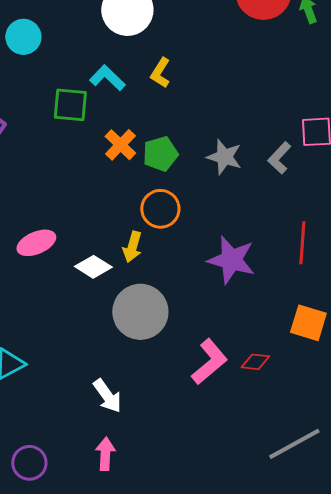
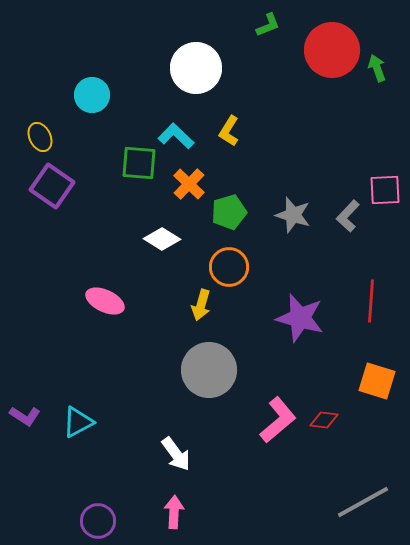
orange cross: (120, 145) -> (189, 184), moved
pink ellipse: (36, 243) -> (105, 301), turned 48
white diamond: (93, 267) -> (162, 239), moved

